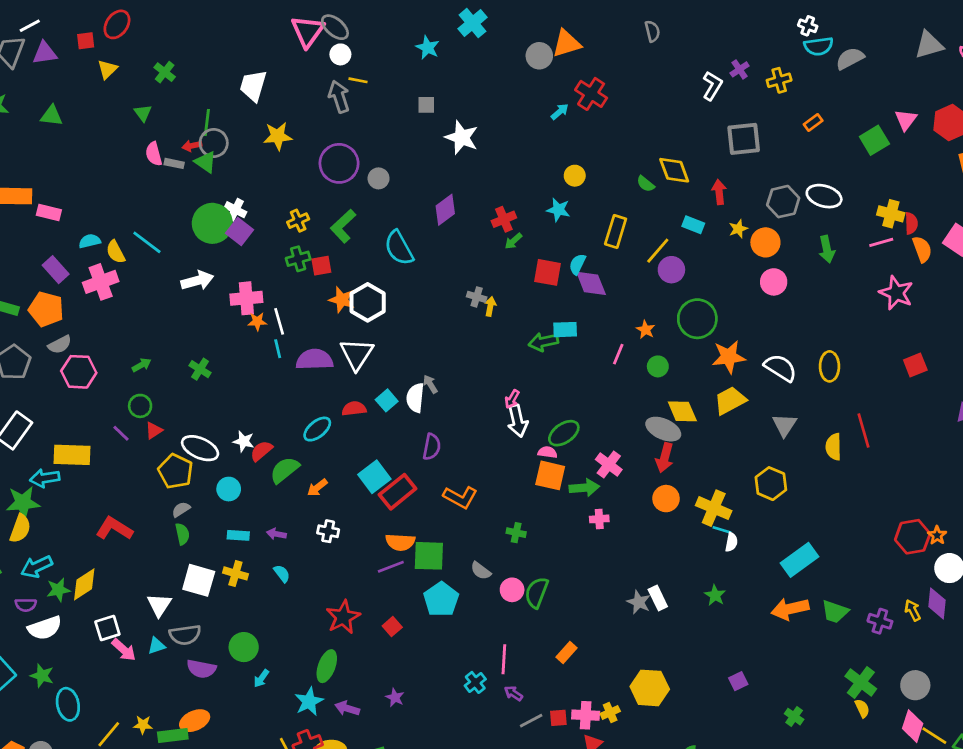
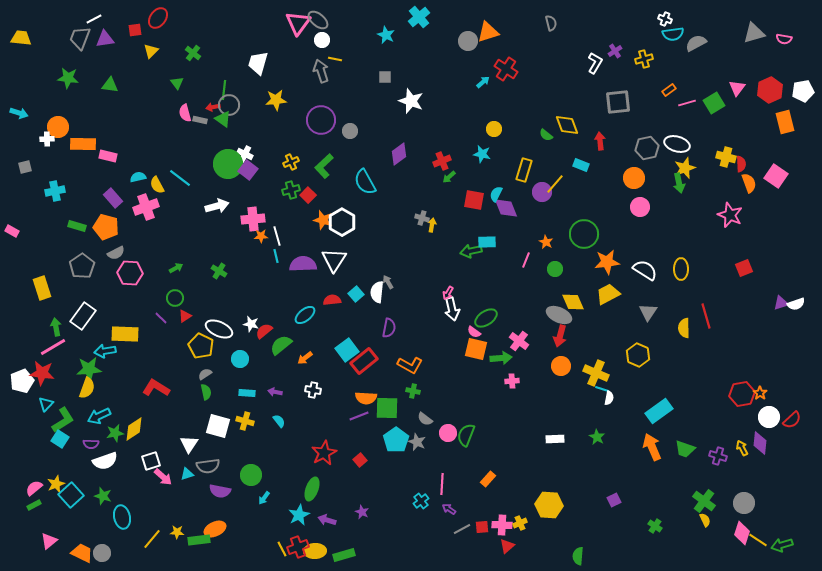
yellow star: (738, 229) -> (685, 168), moved, size x1.5
pink line: (881, 242) -> (687, 103), moved
red square: (321, 266) -> (308, 195), turned -35
purple circle: (671, 270) -> (542, 192), moved
pink semicircle: (547, 452) -> (474, 332), turned -152
green cross: (516, 533) -> (413, 391), moved
white rectangle: (658, 598) -> (555, 439), turned -66
gray star: (639, 602) -> (417, 442), moved
orange arrow: (790, 609) -> (652, 447), turned 80

